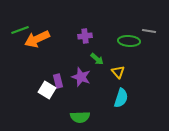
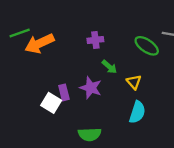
green ellipse: (129, 41) -> (147, 46), turned 30

